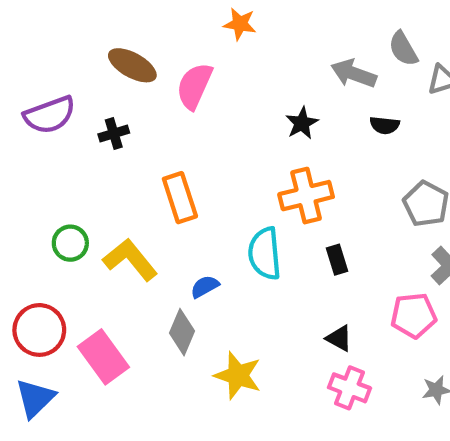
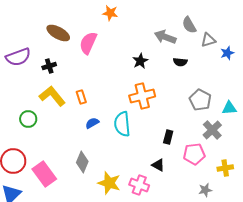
orange rectangle: (180, 198) -> (81, 97), size x0.6
yellow L-shape: (130, 260) -> (52, 96), moved
black rectangle: (337, 260) -> (168, 137), moved, turned 32
blue semicircle: (205, 287) -> (92, 123), moved
pink cross: (349, 388) -> (139, 185), moved

